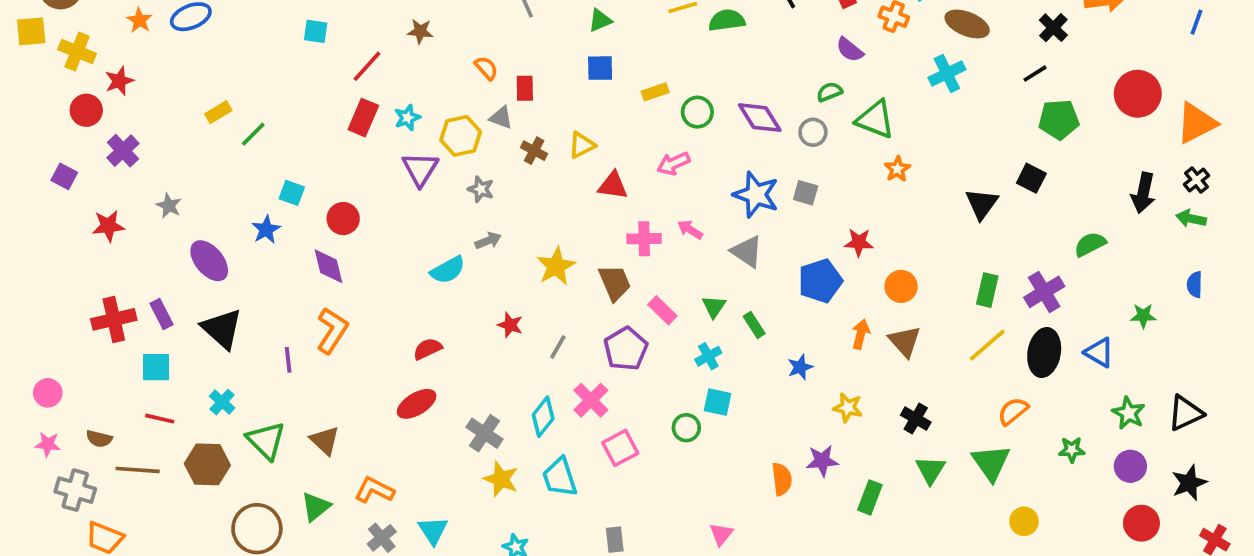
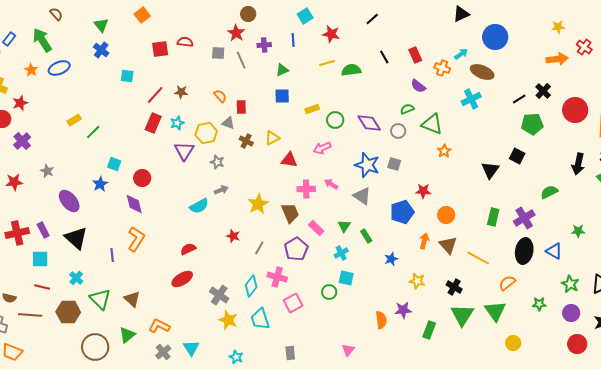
black cross: (1053, 28) -> (543, 91), moved
brown star: (420, 31) -> (181, 92), moved
yellow line: (987, 345) -> (478, 258), moved, turned 70
pink cross: (591, 400) -> (277, 277), turned -30
green triangle: (930, 470) -> (462, 315), size x1.4

